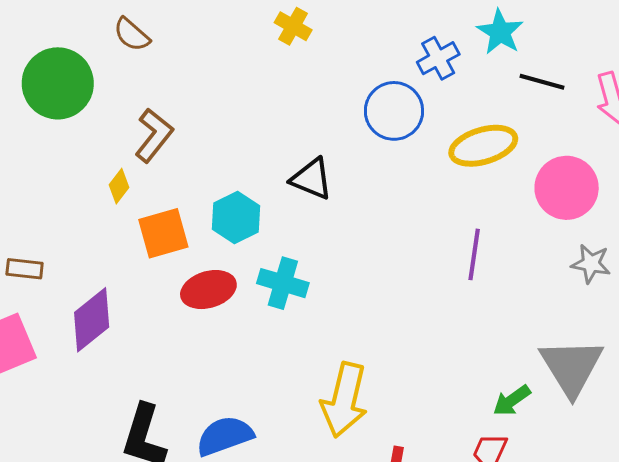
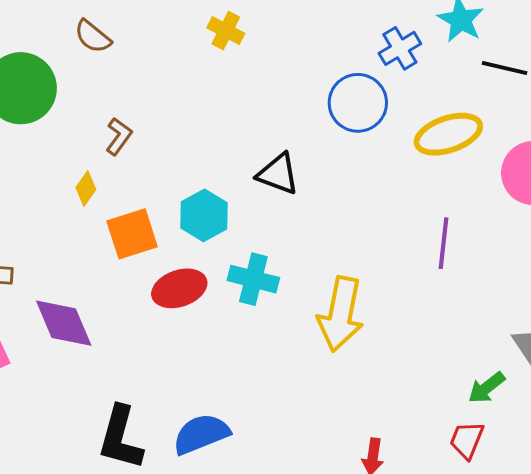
yellow cross: (293, 26) -> (226, 31), moved
brown L-shape: (154, 135) -> (119, 136), size x0.7
purple diamond: (92, 320) -> (64, 323), turned -72
yellow arrow: (344, 400) -> (341, 314), moved

